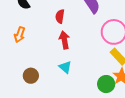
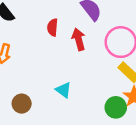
red arrow: (64, 40) -> (79, 39), moved

